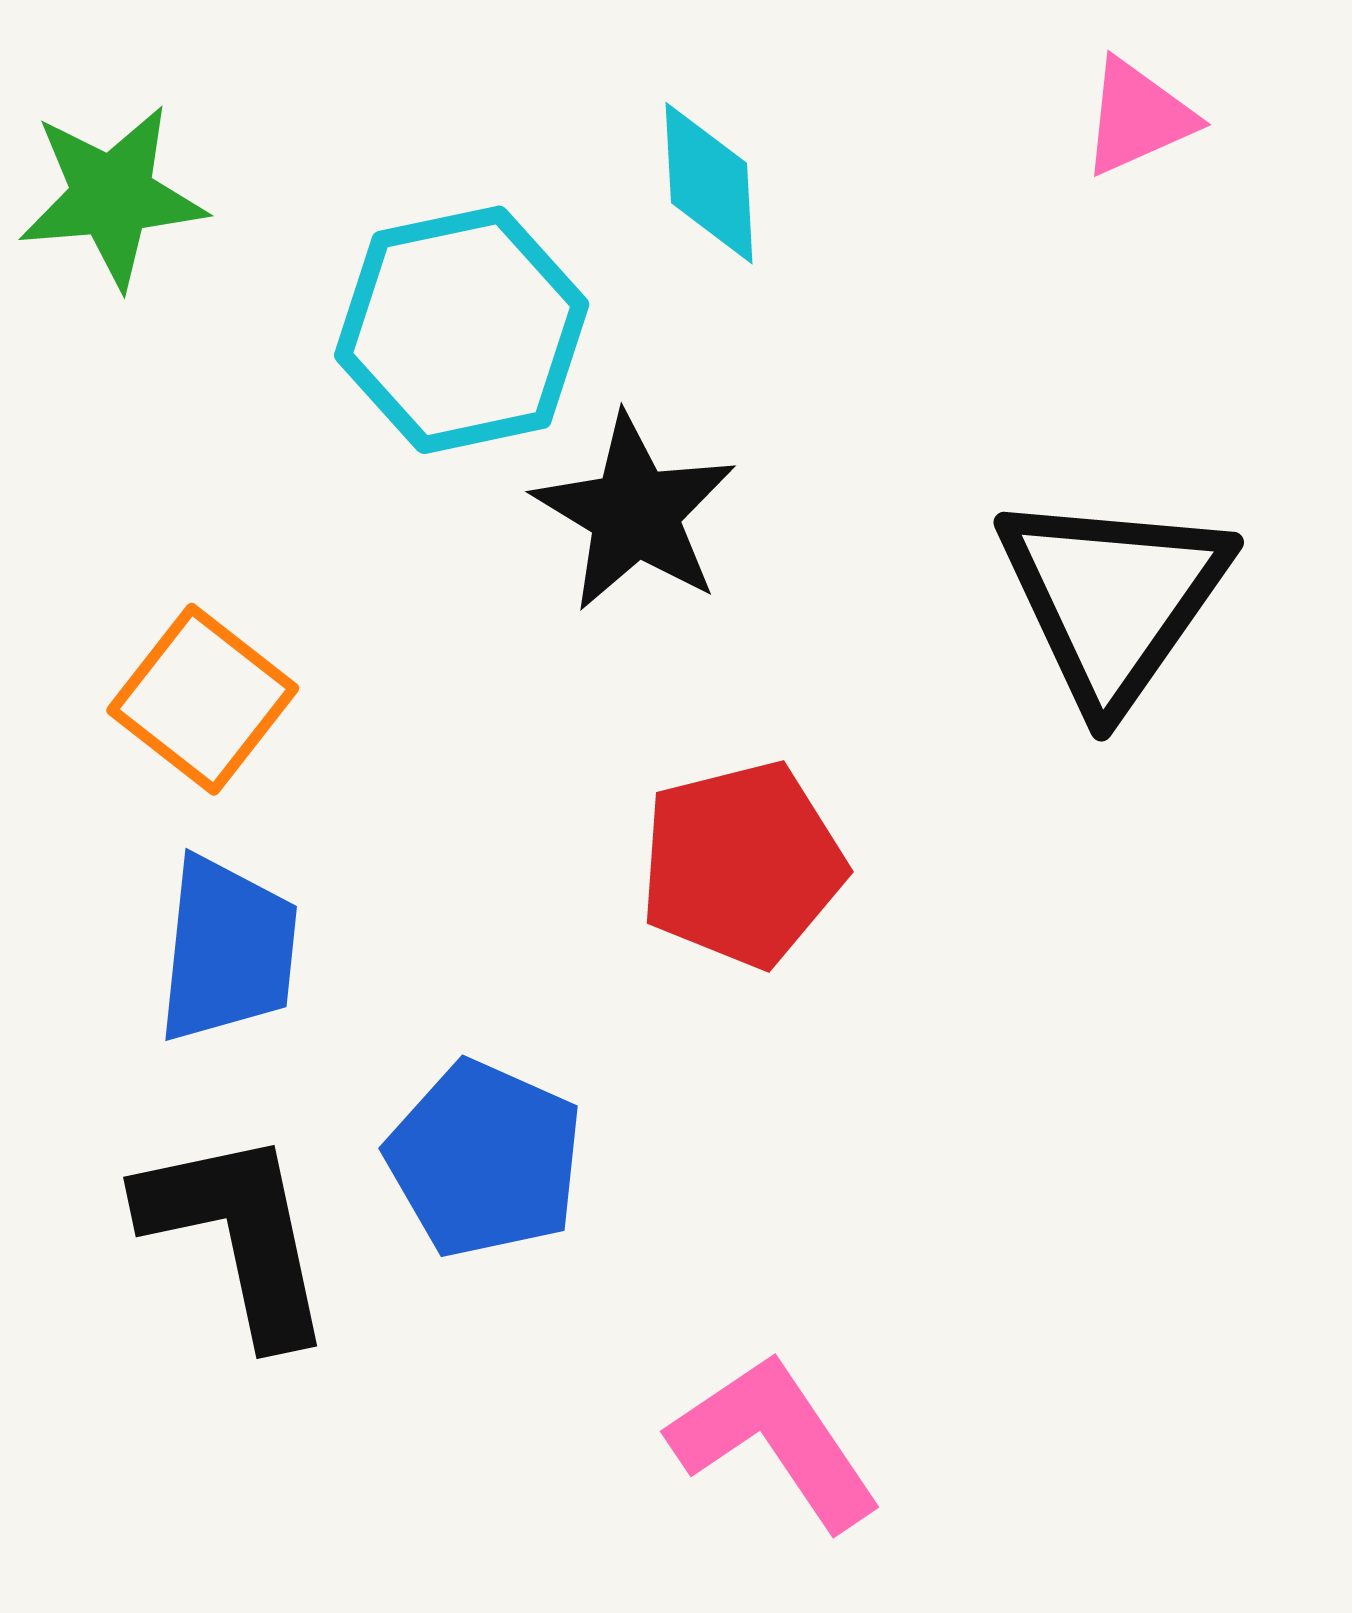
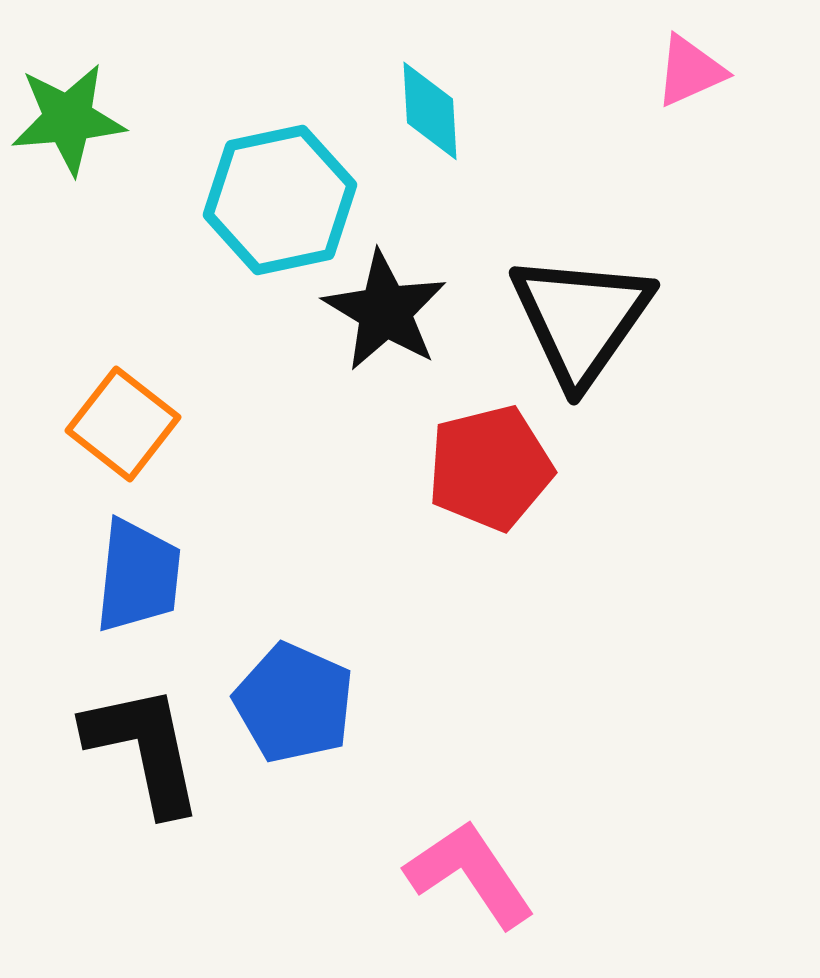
black triangle: (1113, 599) -> (581, 319), moved
red pentagon: (742, 864) -> (490, 468), moved

